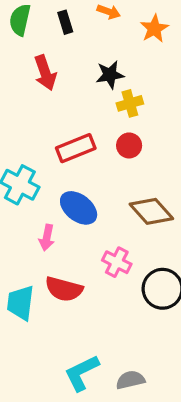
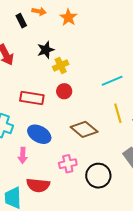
black rectangle: (65, 22) -> (21, 21), moved
red rectangle: (76, 148) -> (32, 98), turned 40
pink cross: (117, 262) -> (68, 164), turned -30

